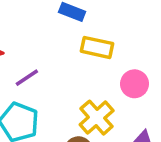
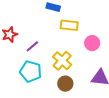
yellow cross: (97, 118) -> (62, 61), moved

